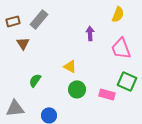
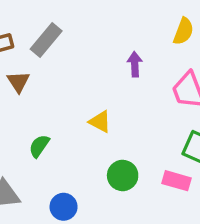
green circle: (77, 89) -> (123, 175), moved
pink rectangle: (107, 94) -> (176, 181), moved

